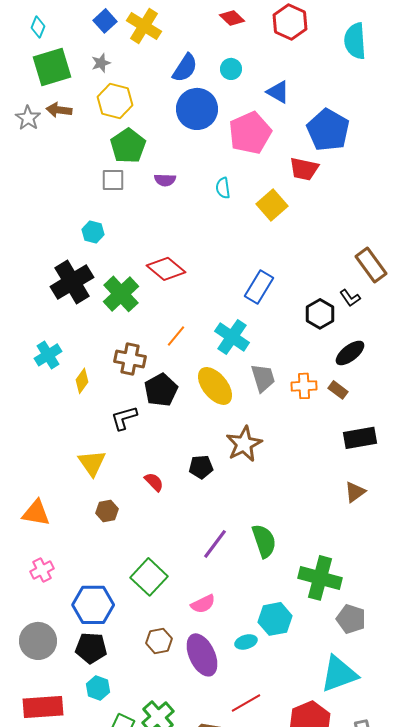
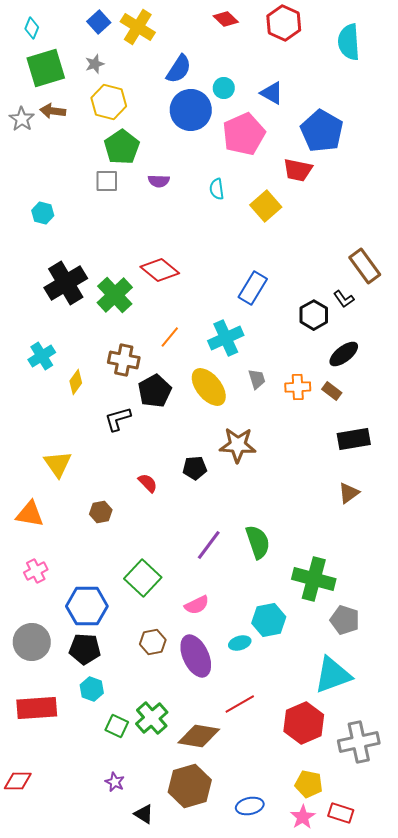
cyan circle: (231, 69) -> (224, 88), moved
cyan hexagon: (93, 232) -> (43, 213), moved
cyan cross: (232, 337) -> (226, 338), turned 32
gray trapezoid: (263, 378) -> (257, 379), size x0.7
brown star: (244, 444) -> (238, 445), turned 30
yellow triangle: (92, 463) -> (58, 464), moved

